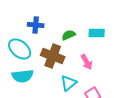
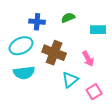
green semicircle: (69, 35) -> (68, 18), moved
cyan ellipse: (20, 49) -> (21, 46), turned -65

